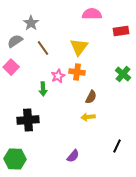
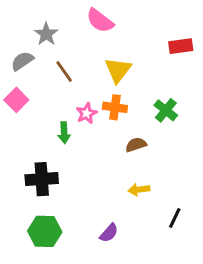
pink semicircle: (92, 14) -> (100, 21), moved, turned -144
green cross: (123, 74) -> (166, 110), moved
brown semicircle: (91, 97) -> (136, 145), turned -136
yellow arrow: (88, 117) -> (139, 190), moved
green hexagon: (15, 159) -> (45, 231), moved

